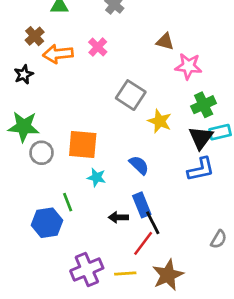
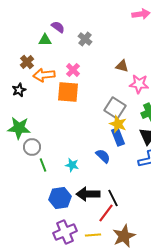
gray square: (131, 95) -> (115, 108), moved
orange square: (83, 145) -> (68, 92), moved
green line: (68, 202) -> (43, 165), moved
blue rectangle: (142, 205) -> (118, 137), moved
black arrow: (118, 217) -> (88, 194), size x1.6
blue hexagon: (47, 223) -> (60, 198), moved

